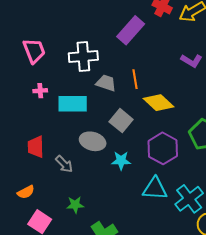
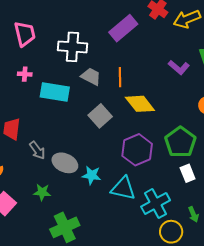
gray ellipse: (93, 141) -> (65, 163), moved
cyan star: (121, 161) -> (92, 175), moved

